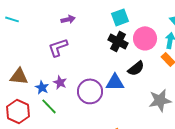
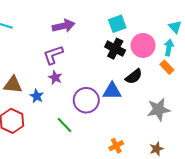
purple arrow: (68, 19) -> (64, 26), size x1.5
purple star: (60, 82) -> (55, 77), moved
green line: (49, 106) -> (65, 125), moved

